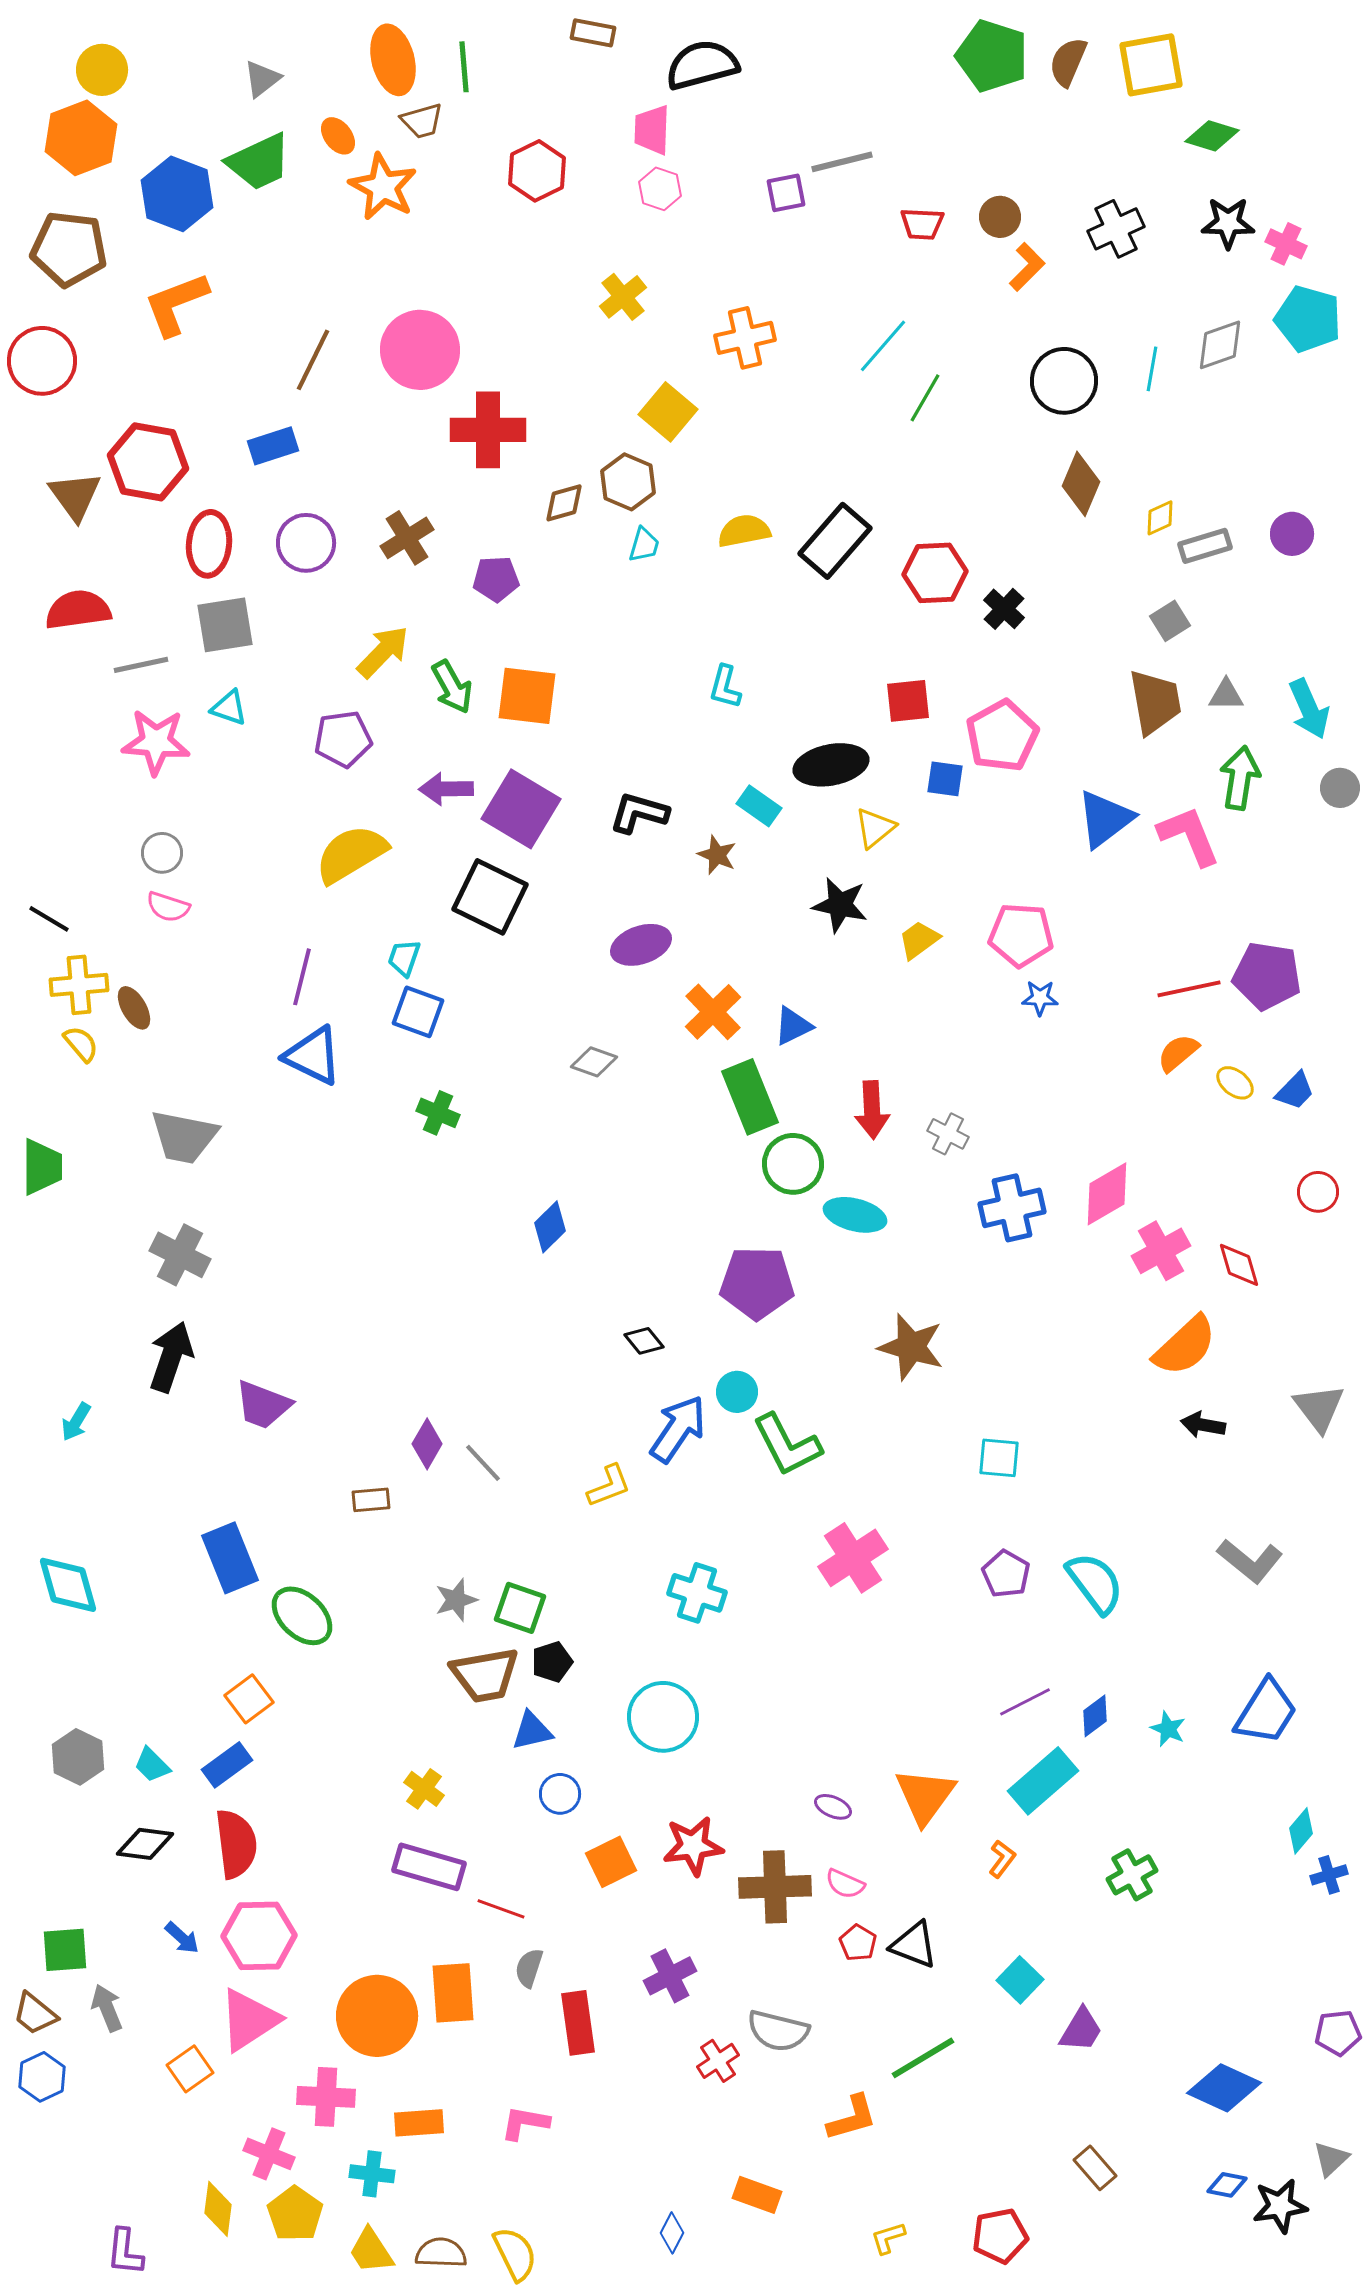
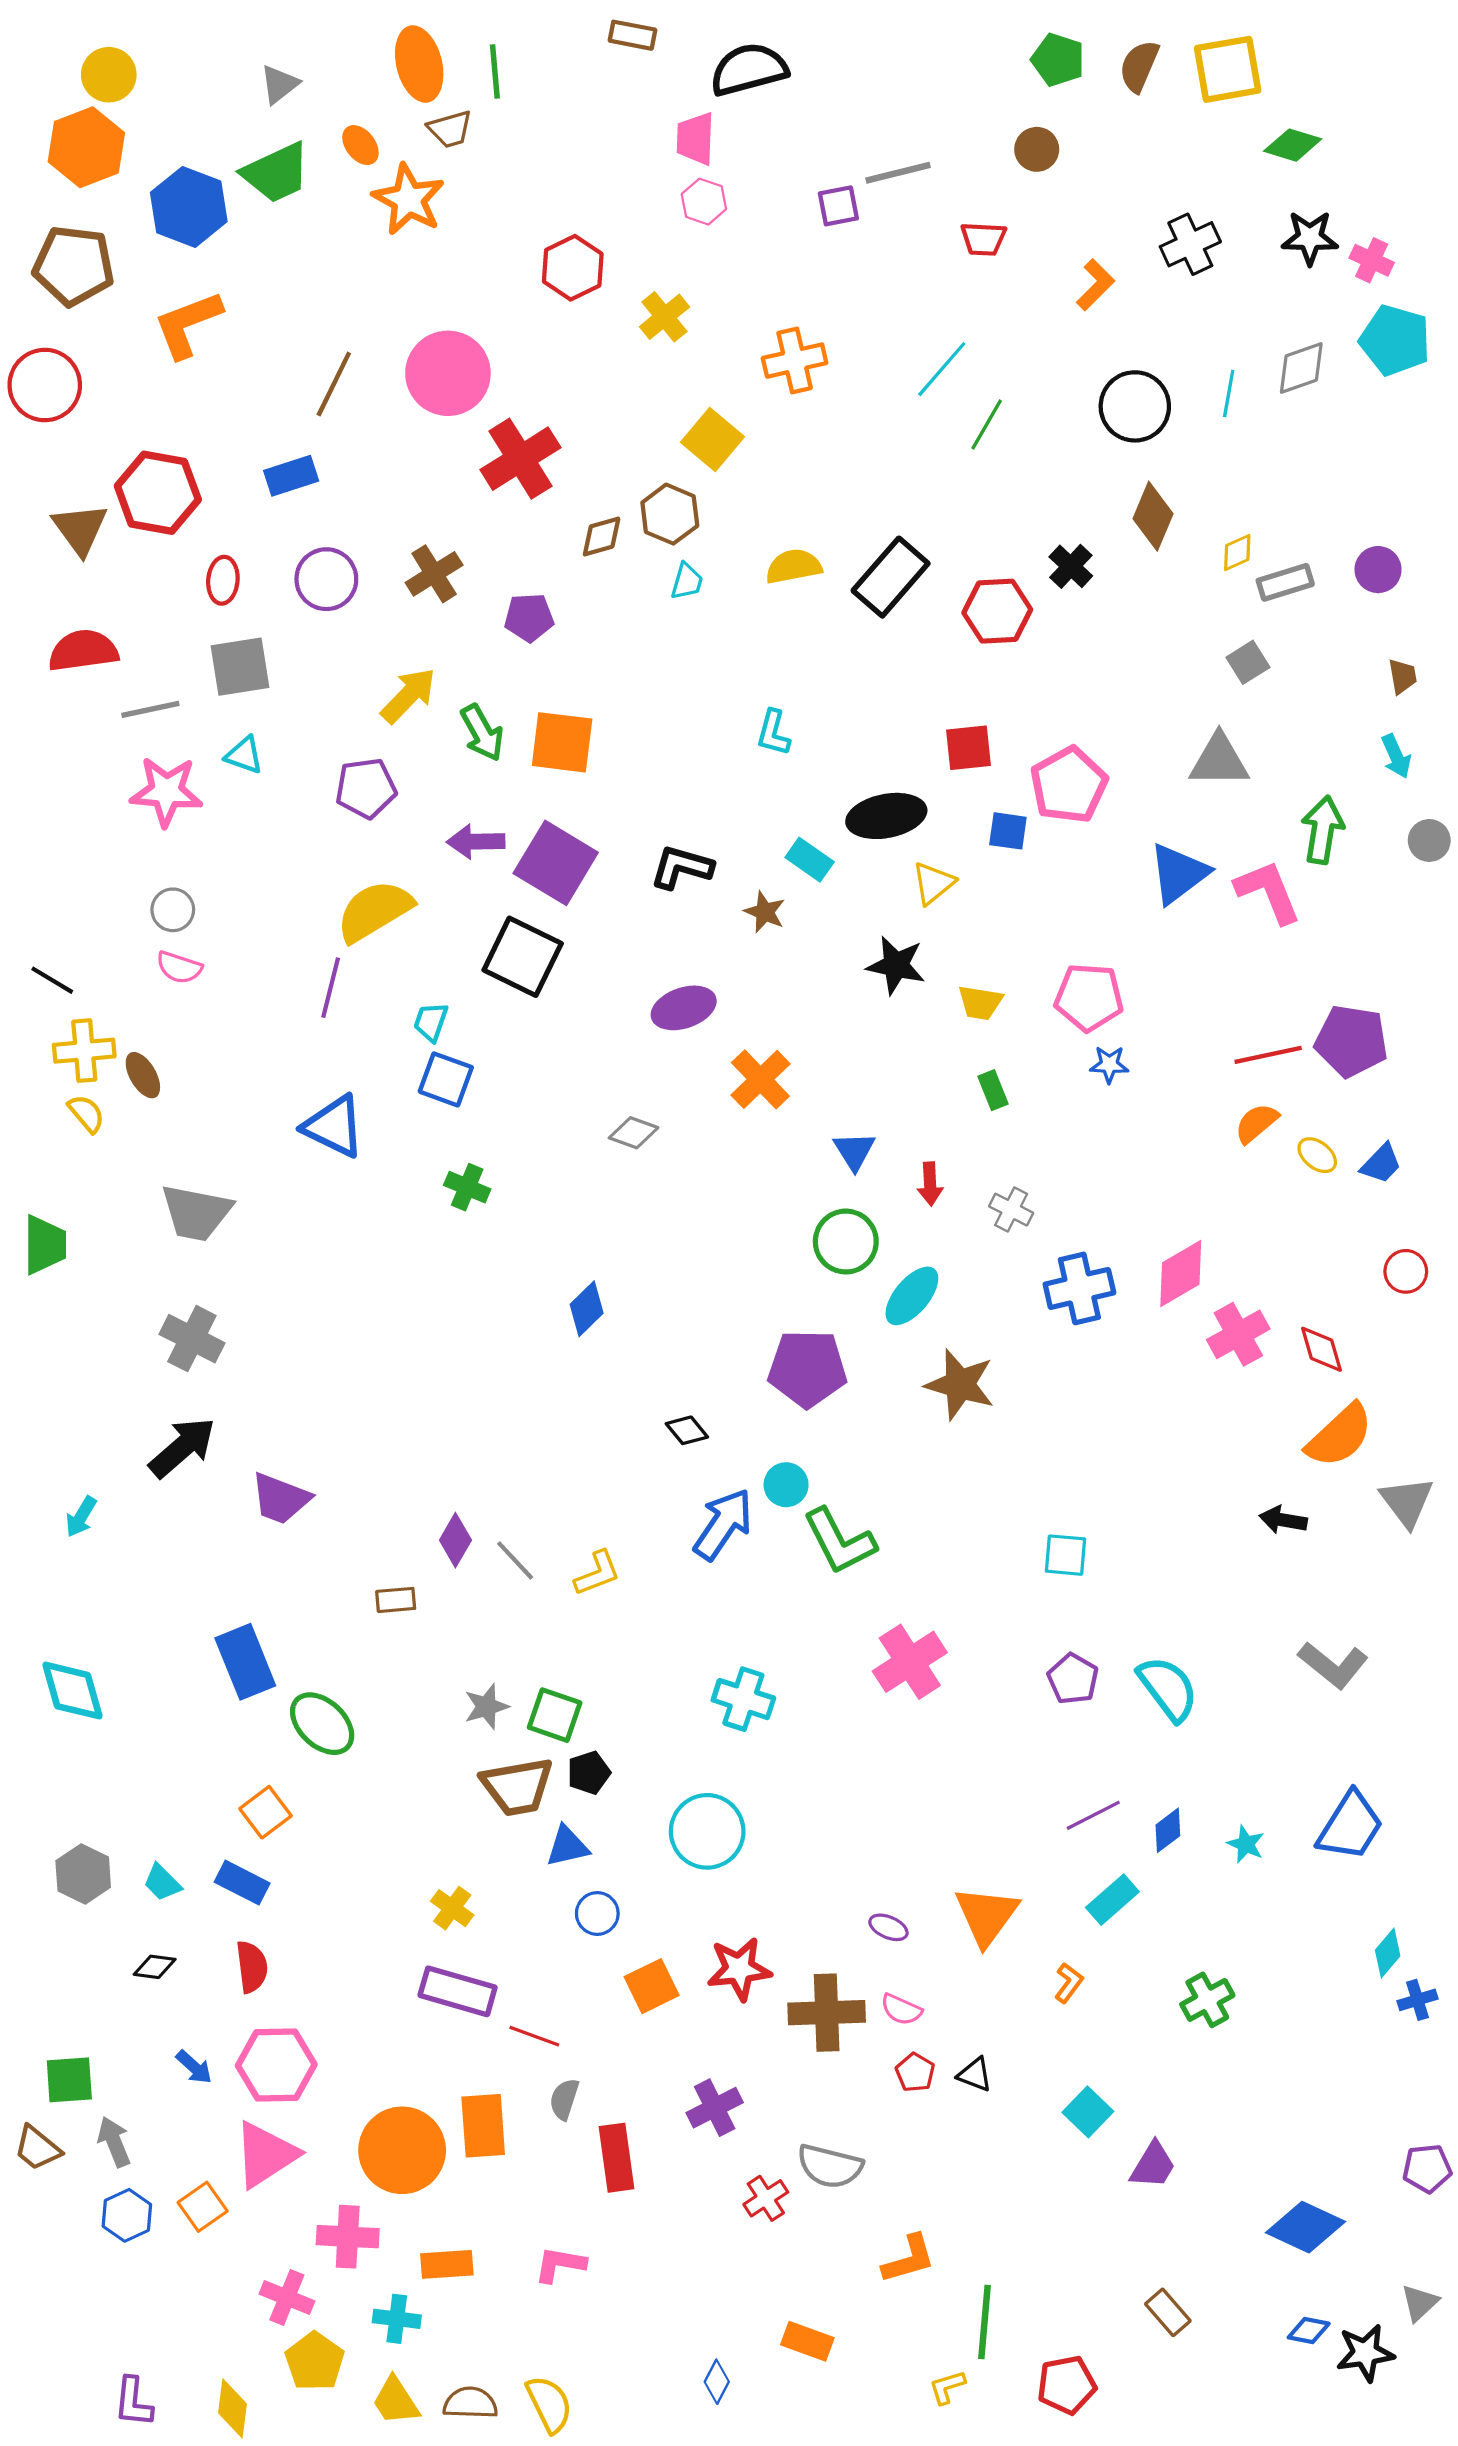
green pentagon: (992, 56) -> (1058, 60), size x0.7
red hexagon: (537, 171) -> (573, 268), moved
brown circle: (1000, 217) -> (1037, 149), moved
red cross: (488, 430) -> (520, 459), turned -32
red ellipse: (209, 544) -> (223, 580), size x0.7
black cross: (1004, 609) -> (1071, 566), moved
gray triangle: (1226, 695) -> (1219, 760), moved, size x1.6
brown trapezoid: (1155, 702) -> (1403, 676), moved, size x0.5
cyan arrow: (1309, 709) -> (1396, 756), size x0.7
yellow trapezoid: (919, 940) -> (980, 1003), turned -135
purple line: (302, 977) -> (331, 988), moved
blue triangle: (793, 1026) -> (854, 1151), moved, turned -36
green rectangle: (750, 1097) -> (993, 1090), moved, size x0.5
red arrow: (872, 1110) -> (930, 1184), size x0.7
cyan ellipse: (855, 1215) -> (912, 1296), turned -64
orange semicircle: (1185, 1346) -> (1340, 1436), moved
brown star: (911, 1347) -> (960, 1384), moved
black arrow: (171, 1357) -> (182, 1447), turned 30
yellow L-shape: (609, 1486) -> (597, 1573), moved
blue rectangle: (227, 1765) -> (242, 1883), turned 63
cyan rectangle: (1043, 1781) -> (1112, 1900), size x0.7
black diamond: (145, 1844) -> (155, 1967), size x0.7
red semicircle: (236, 1844) -> (252, 1967), size x0.7
black triangle: (914, 1945) -> (975, 2075), size x0.7
green line: (923, 2058) -> (984, 2322), moved, turned -54
blue hexagon: (42, 2077) -> (127, 2215), moved
yellow diamond: (218, 2209) -> (232, 2408), moved

